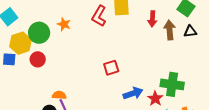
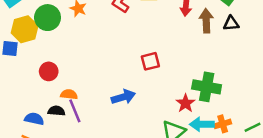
red circle: (38, 59) -> (49, 71), moved
red square: (111, 68) -> (150, 61), moved
blue arrow: (133, 93) -> (123, 97), moved

